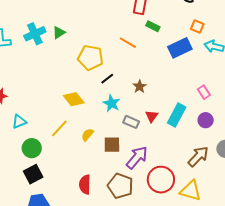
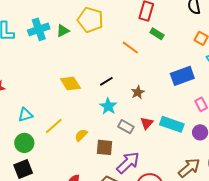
blue rectangle: (180, 48) -> (182, 76), moved
yellow pentagon: (90, 58) -> (90, 20), moved
yellow diamond: (74, 99) -> (70, 83), moved
cyan rectangle: (177, 115) -> (172, 124), turned 75
cyan triangle: (19, 122) -> (25, 115), moved

